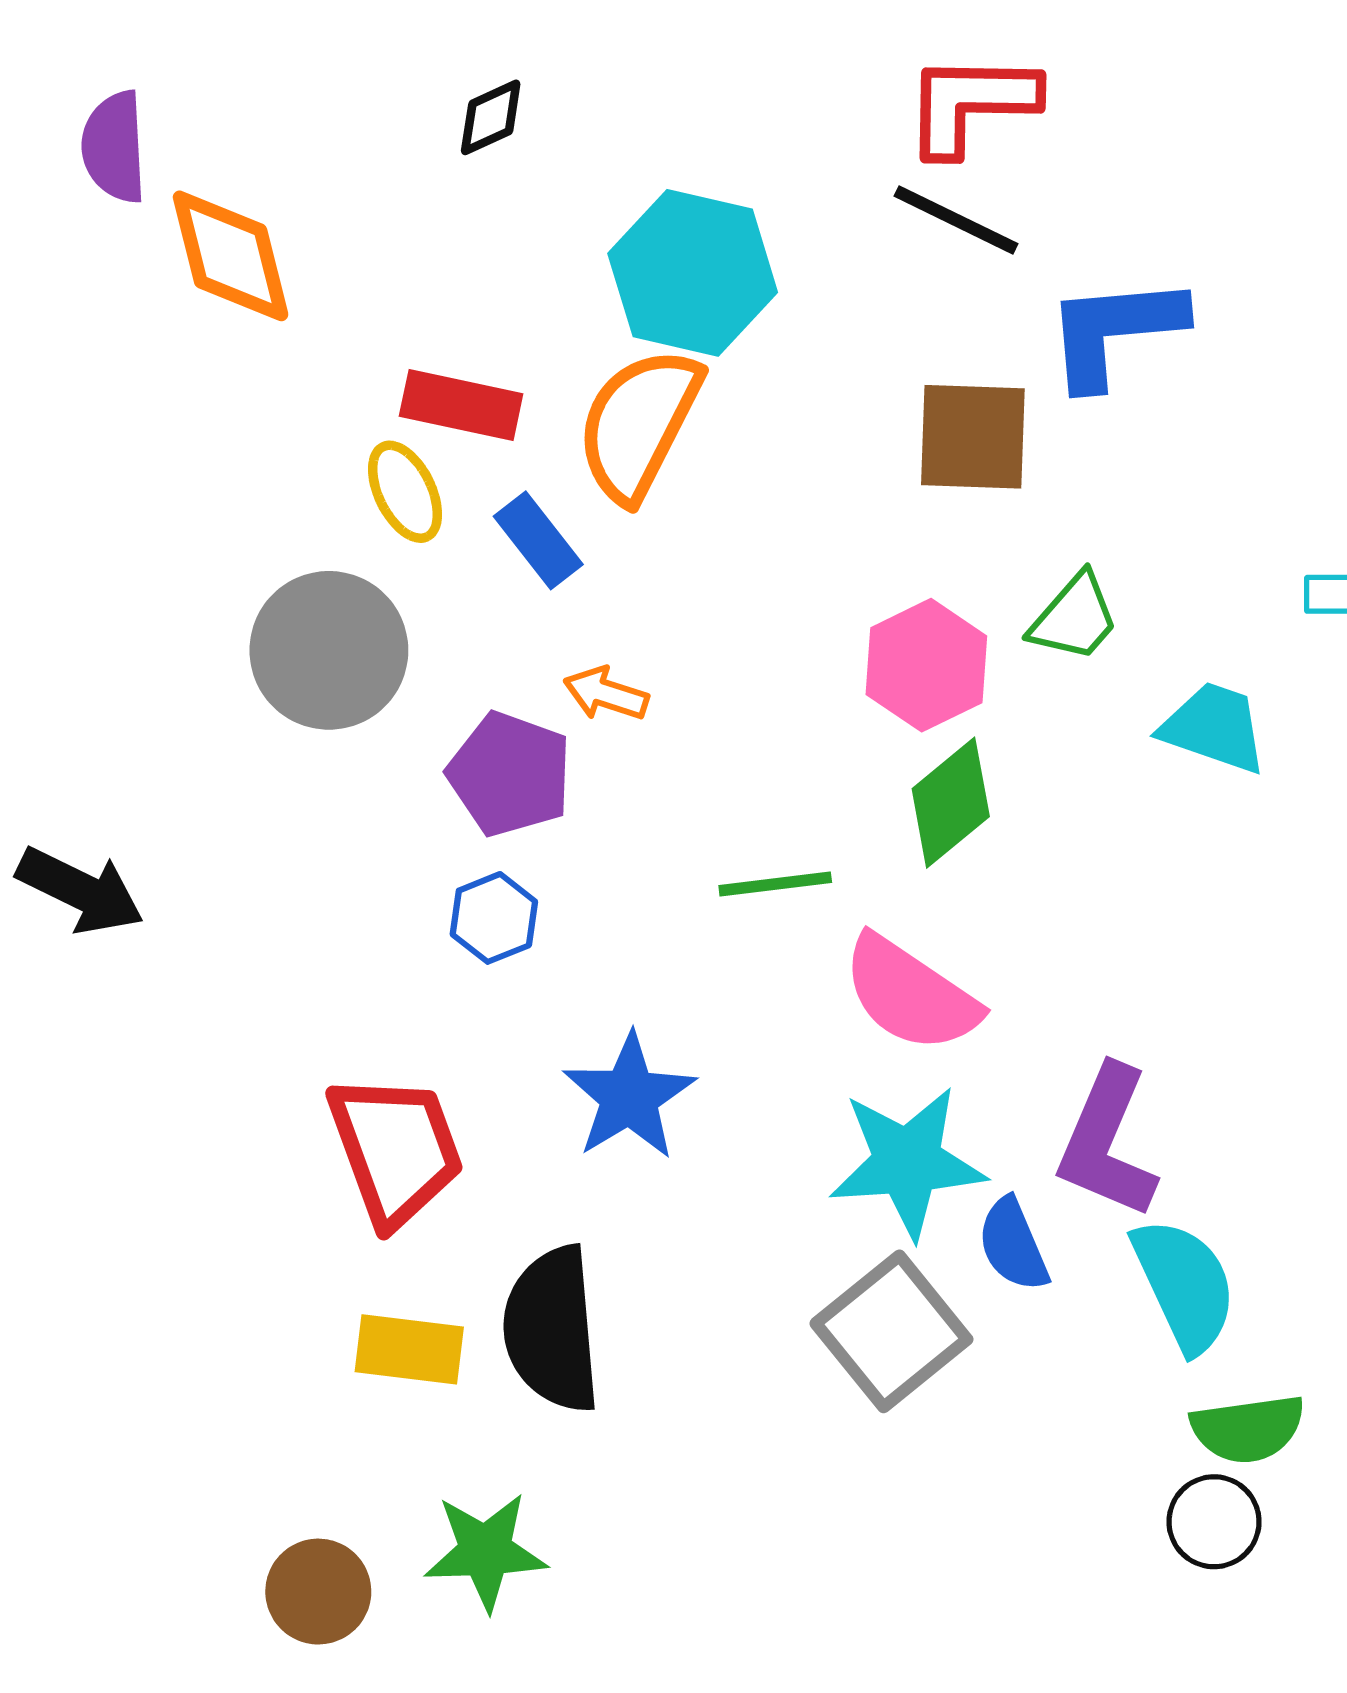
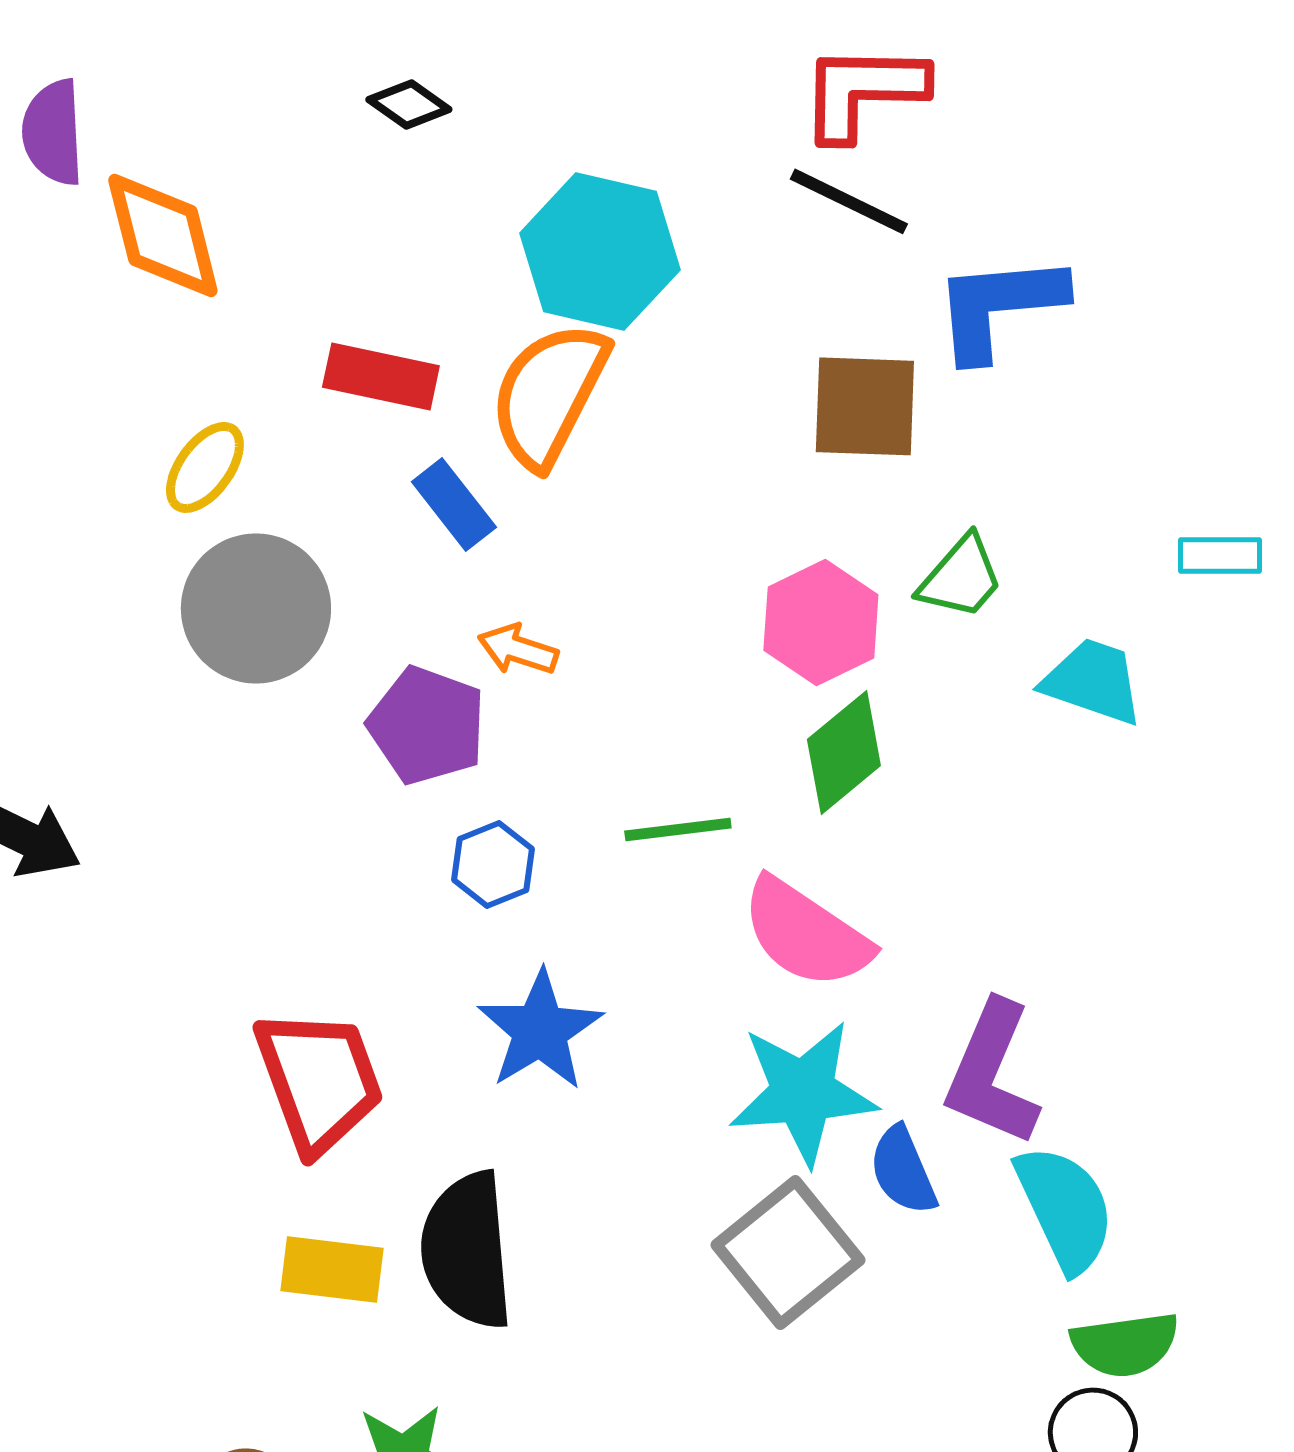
black diamond: (491, 117) -> (409, 104), turned 60
yellow ellipse: (405, 492) -> (205, 467), moved, turned 62
blue hexagon: (494, 918) -> (493, 864), moved

